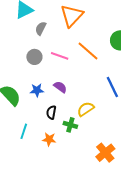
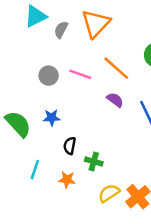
gray semicircle: (41, 28) -> (61, 30), moved
purple semicircle: (60, 87) -> (115, 100), moved
yellow semicircle: (86, 109) -> (109, 193), moved

